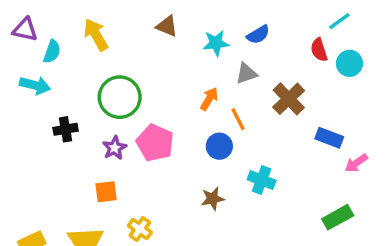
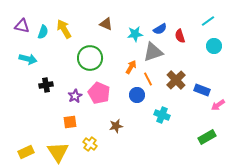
red semicircle: (319, 50) -> (180, 36), moved
cyan semicircle: (52, 52) -> (43, 32), moved
gray triangle: (246, 73) -> (153, 52), size x1.5
green circle: (120, 97) -> (90, 58), moved
brown cross: (289, 99) -> (176, 80), moved
brown star: (213, 199) -> (116, 126), moved

